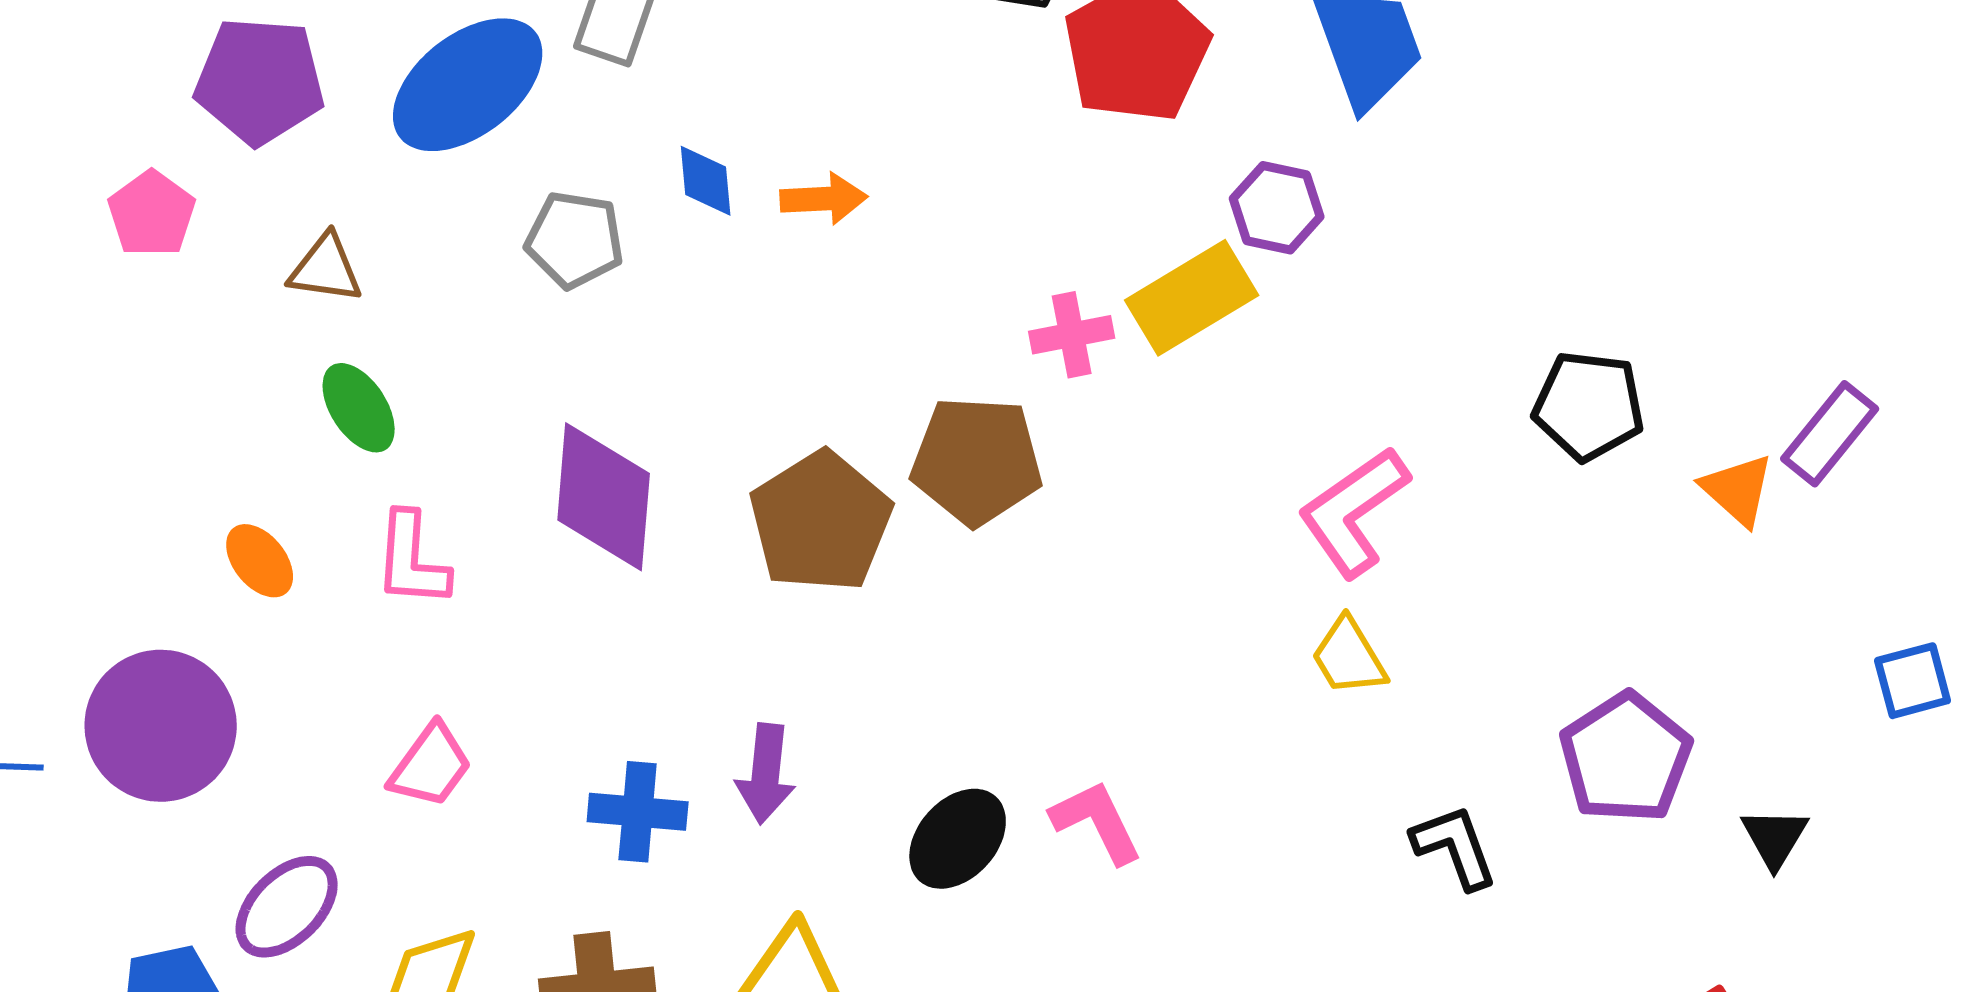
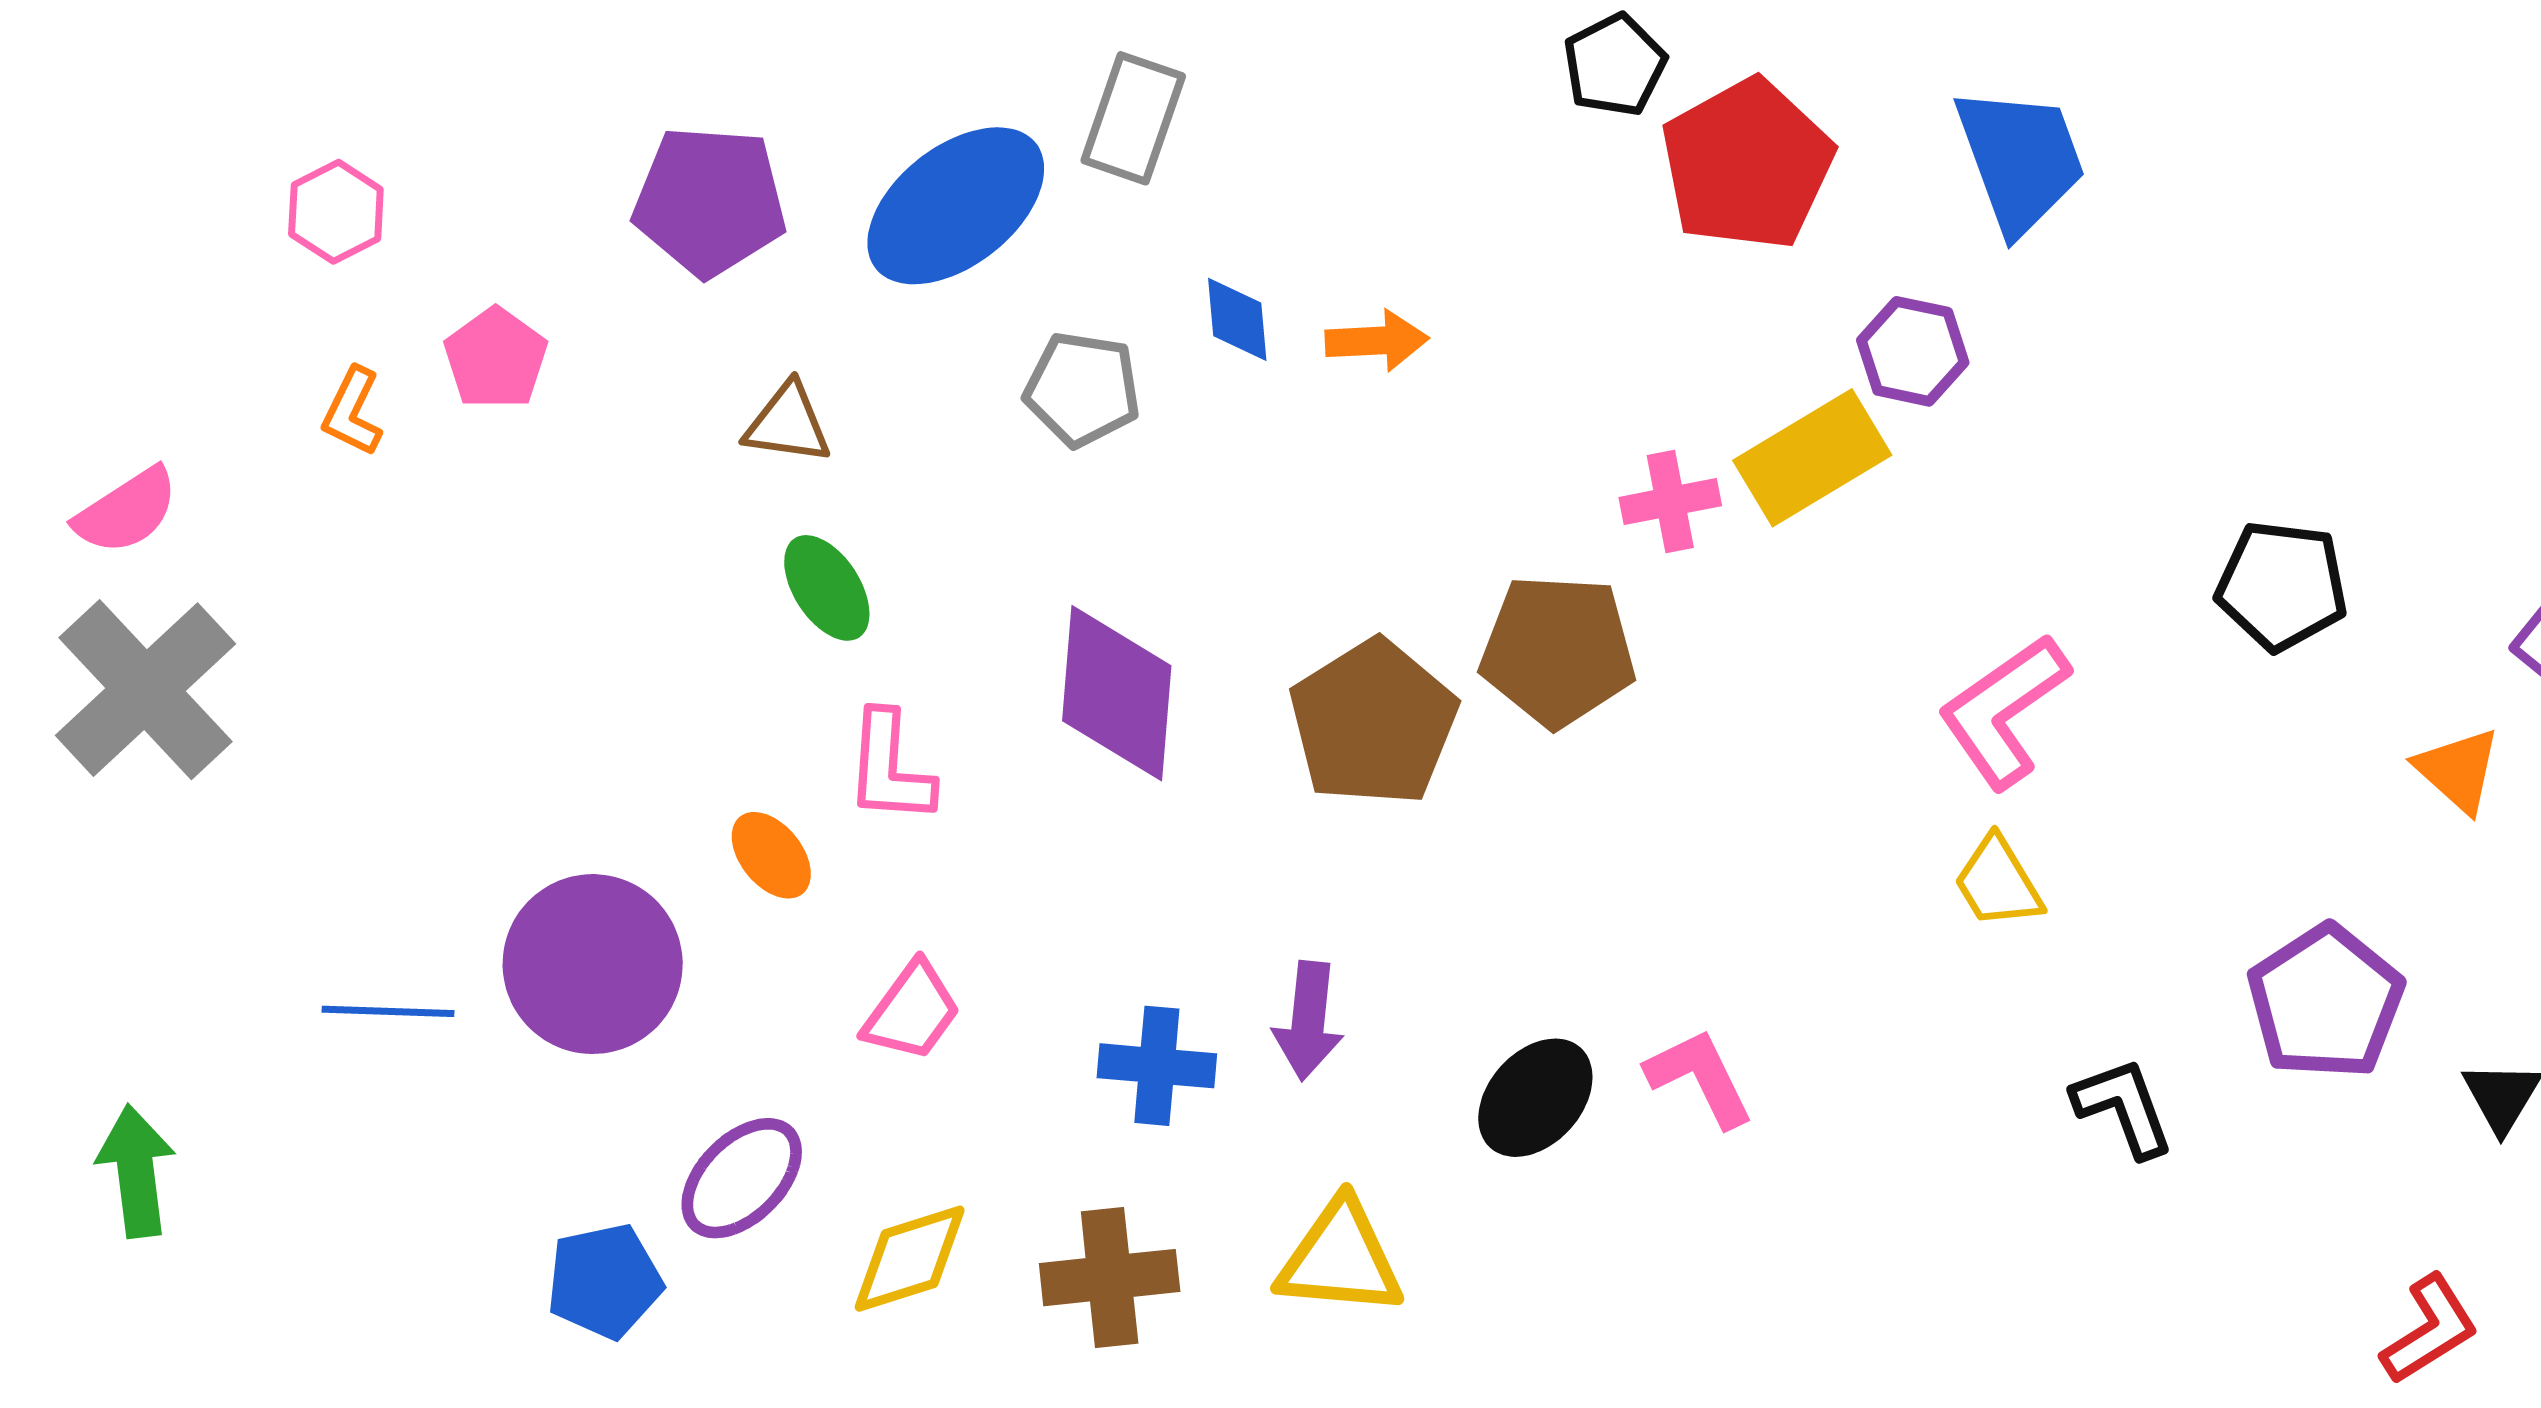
pink pentagon: (152, 214) -> (496, 358), moved
orange triangle: (1738, 490) -> (2458, 770), moved
orange ellipse: (260, 561) -> (771, 855), moved

